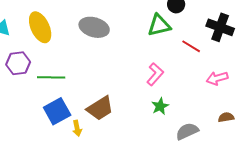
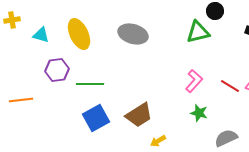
red line: (191, 46) -> (230, 86), moved
green star: (160, 106) -> (199, 113), turned -30
yellow arrow: (77, 128) -> (158, 141), moved, turned 70

